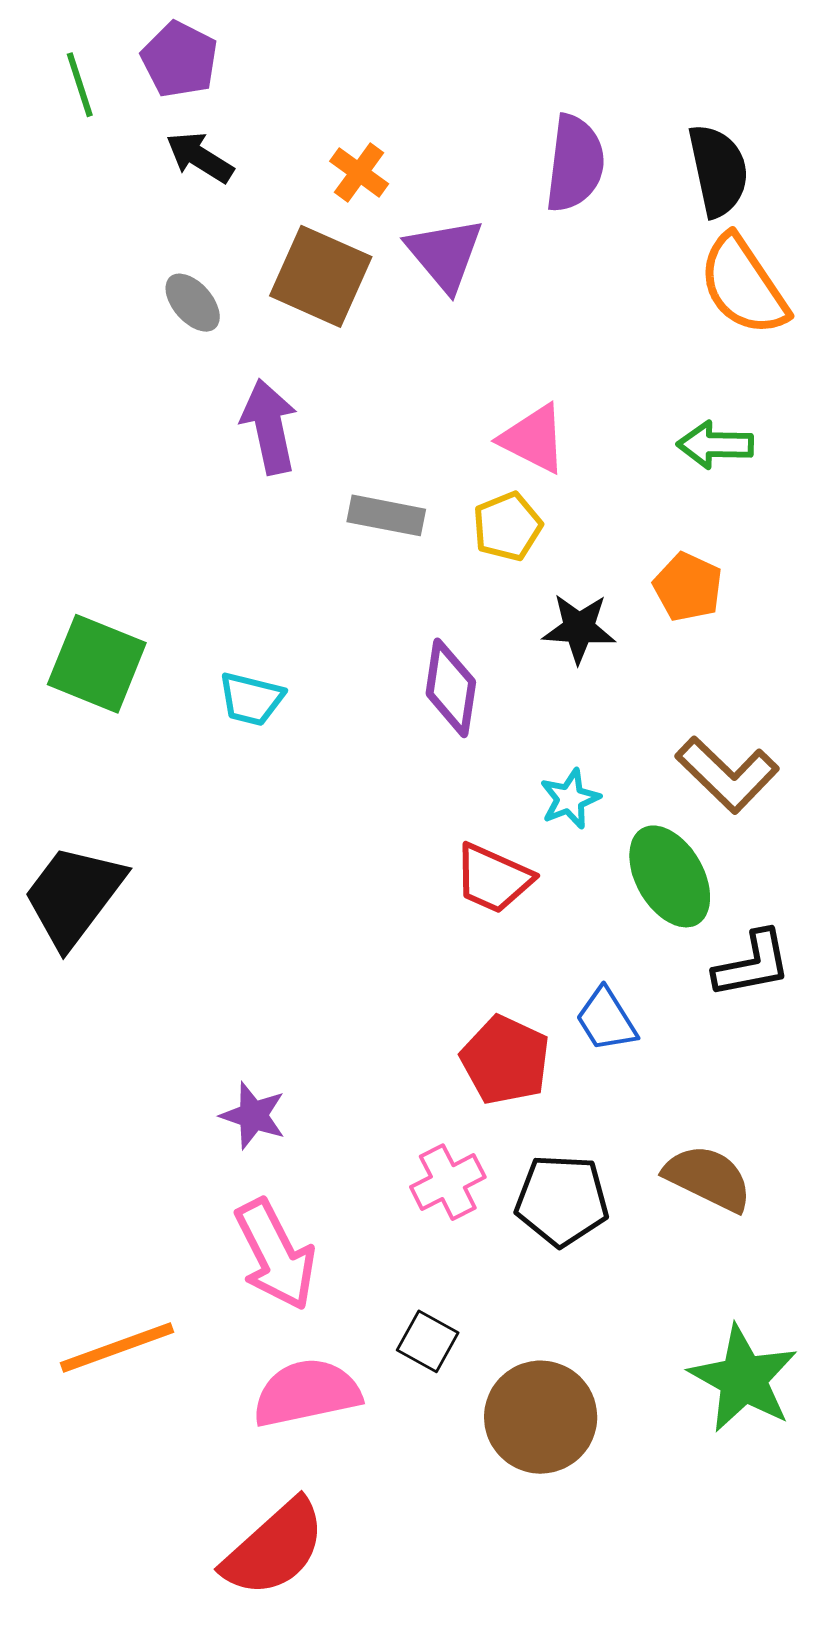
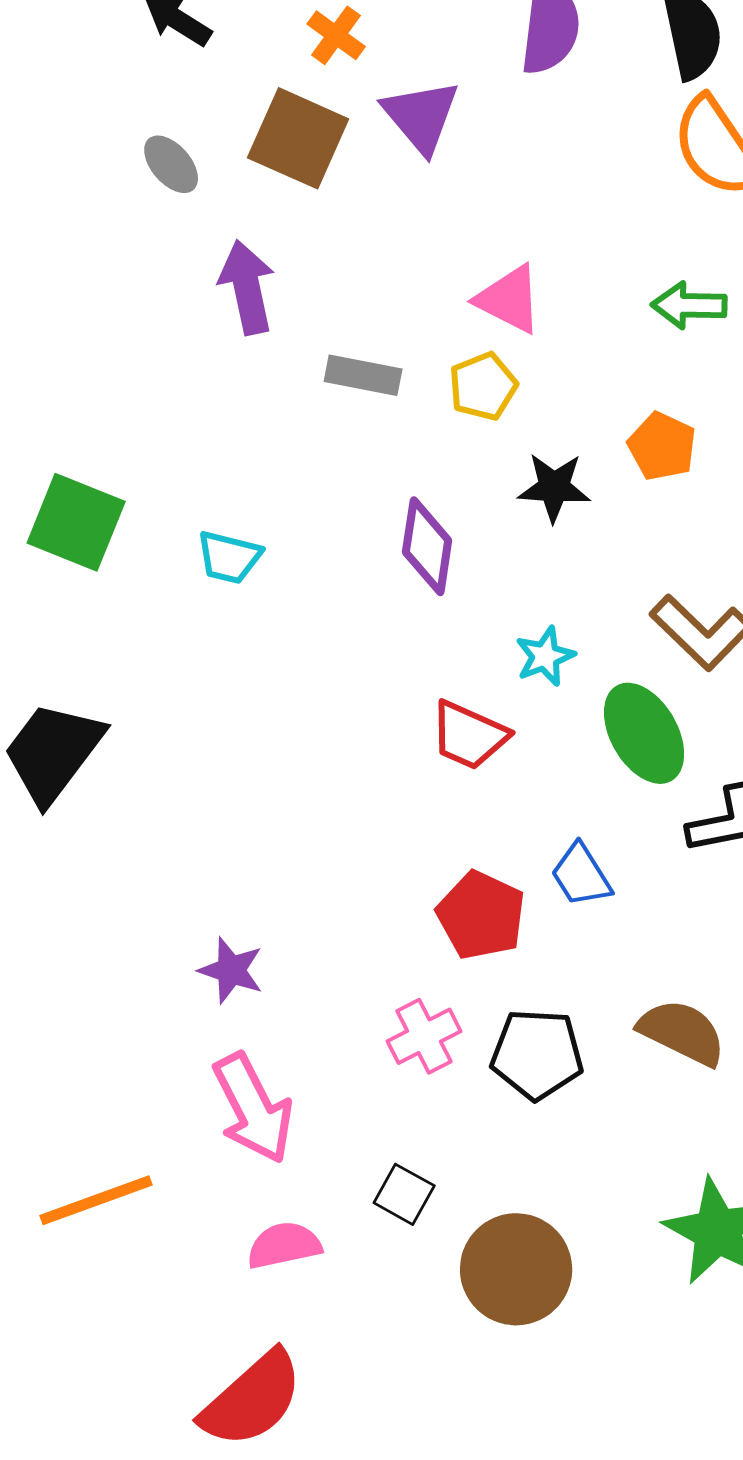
pink semicircle: (307, 1393) -> (284, 1245), size x0.7

